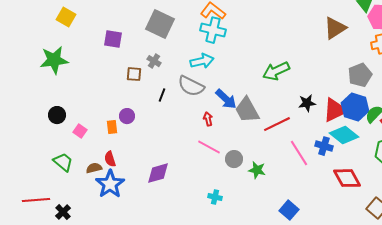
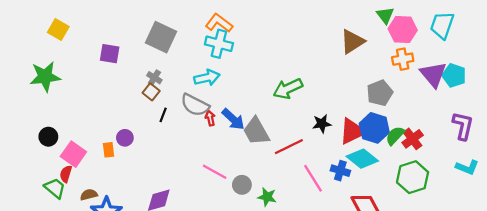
brown square: (134, 74) -> (151, 92), moved, turned 35
red arrow: (208, 119) -> (210, 118), moved
pink square: (80, 131) -> (73, 154), size x1.6
red semicircle: (110, 159) -> (66, 174), moved, turned 35

